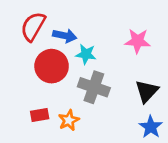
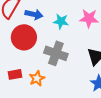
cyan star: (86, 54) -> (61, 21), moved

